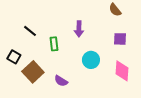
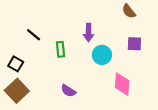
cyan circle: (91, 60) -> (102, 55), moved
pink diamond: (122, 71) -> (122, 84), moved
brown square: (33, 72) -> (17, 91), moved

